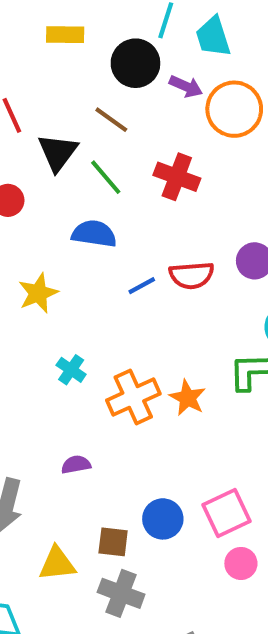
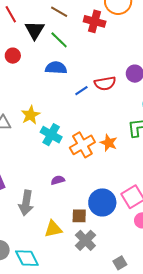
red cross: (177, 177) -> (95, 21), moved
yellow star: (38, 293) -> (30, 115), moved
cyan cross: (71, 370) -> (51, 135), size x1.5
blue circle: (163, 519) -> (102, 202), size x1.4
gray cross: (121, 593) -> (85, 240), turned 30

